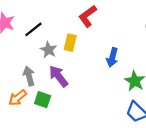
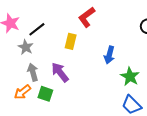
gray star: (49, 50) -> (26, 47), moved

